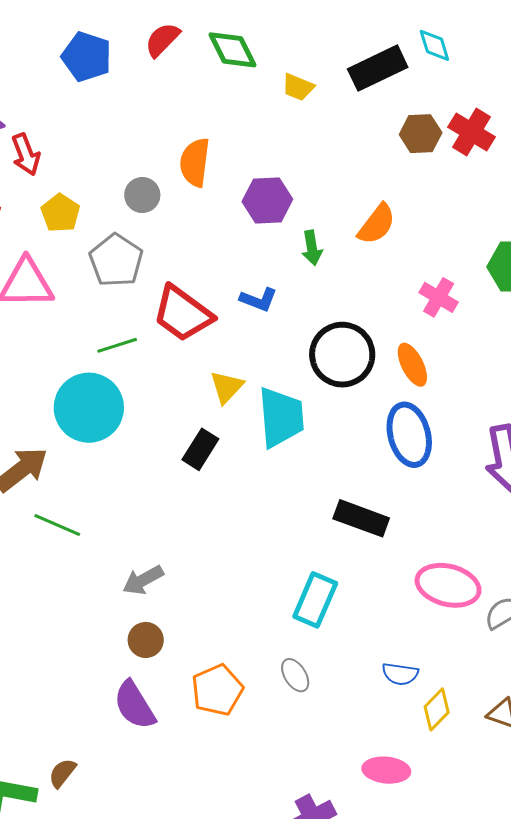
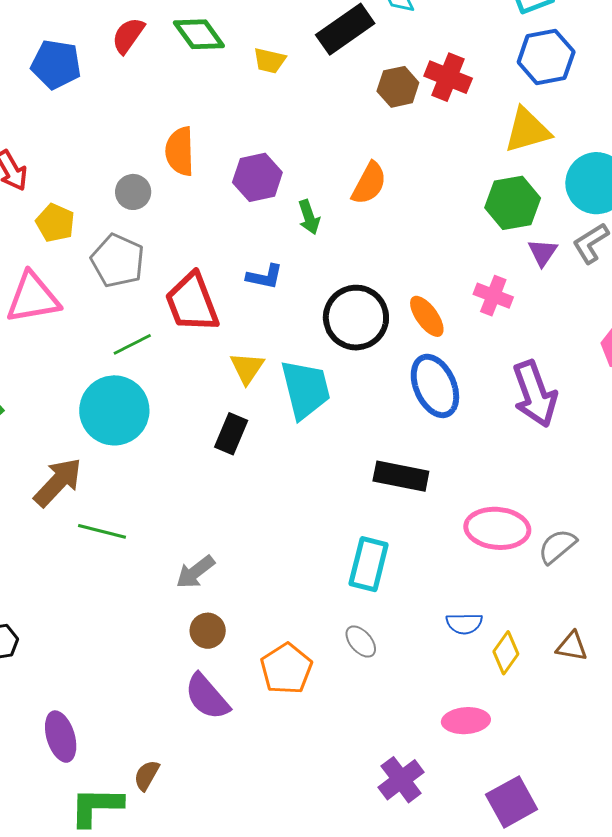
pink cross: (439, 297) -> (493, 296), moved
red trapezoid: (183, 314) -> (192, 302), turned 42

